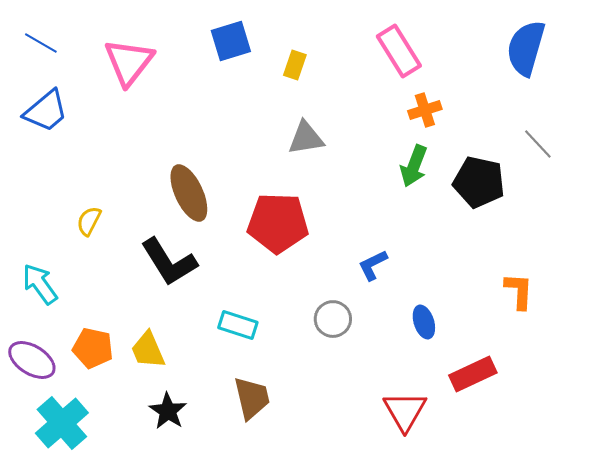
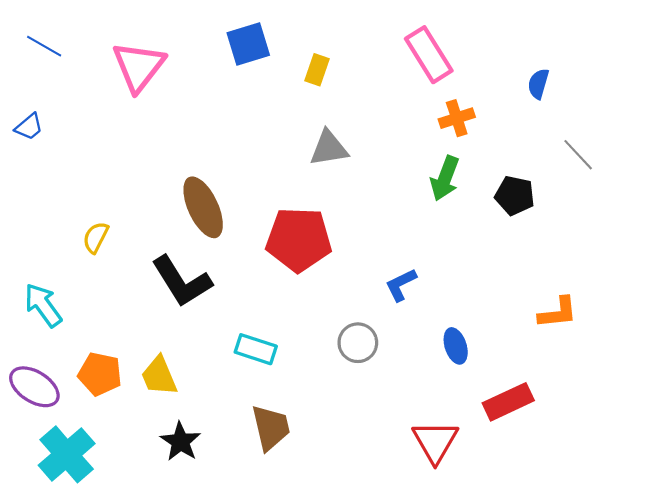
blue semicircle: (526, 48) -> (538, 84), moved, size x0.5
blue trapezoid: (46, 111) -> (29, 127), moved, size x0.6
black pentagon: (479, 182) -> (515, 195), size x0.7
orange L-shape: (519, 291) -> (558, 313), turned 81

